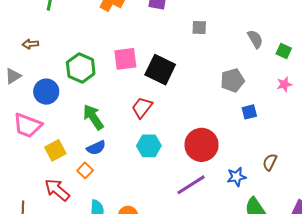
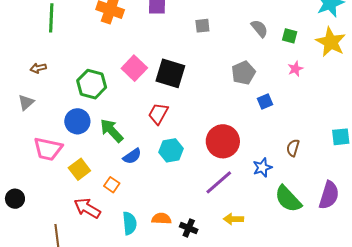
pink square: (125, 59) -> (134, 68), turned -30
blue circle: (46, 92) -> (77, 121), moved
blue semicircle: (96, 148) -> (132, 156), moved

